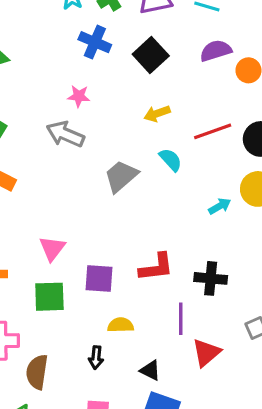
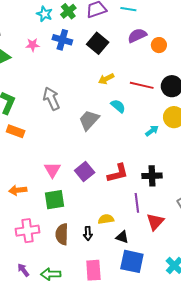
pink star: (79, 96) -> (33, 45), moved
red line: (213, 131) -> (142, 85), turned 40
gray arrow: (65, 134) -> (51, 99), turned 50
purple square: (99, 278) -> (85, 172), moved, turned -36
yellow semicircle: (121, 325) -> (106, 219), moved
brown semicircle: (37, 372) -> (62, 234), moved

